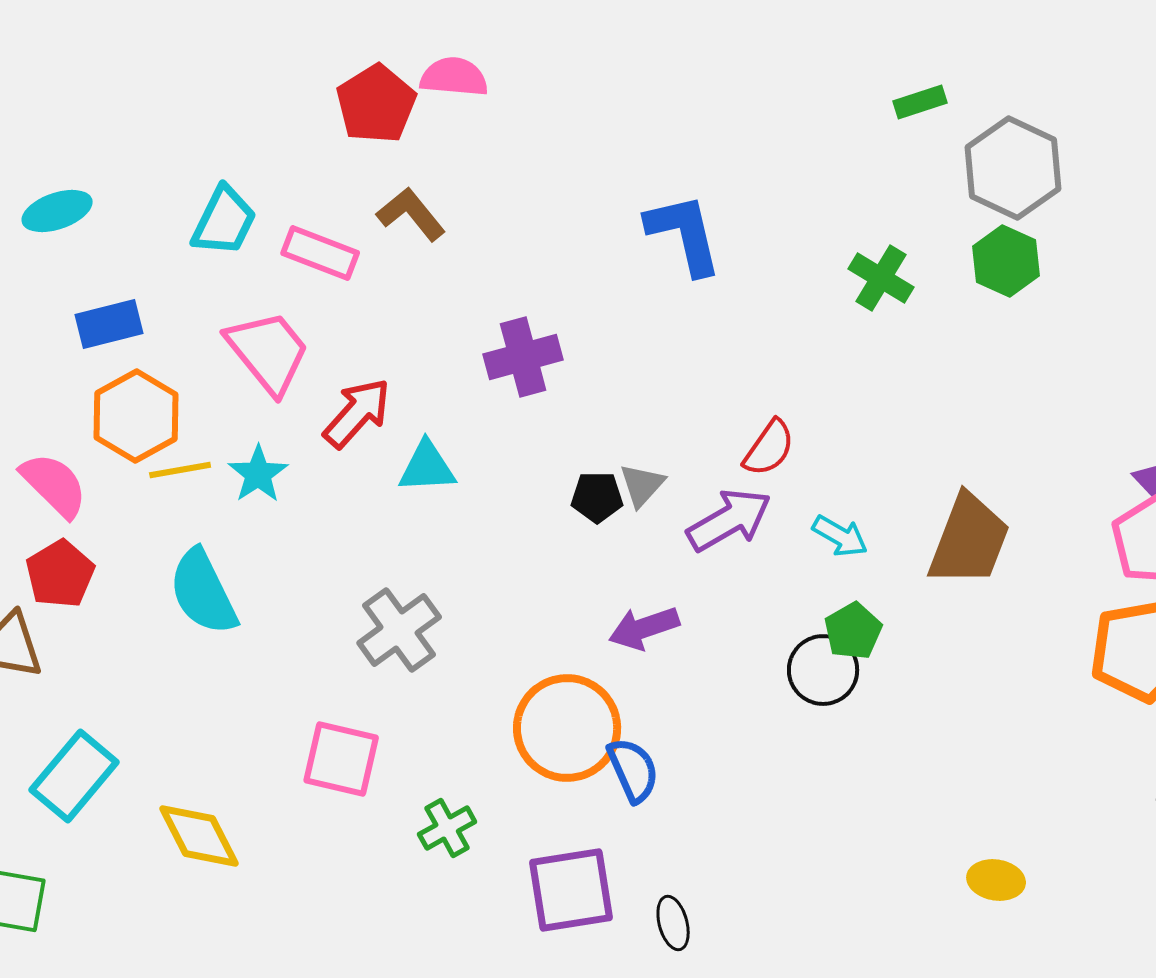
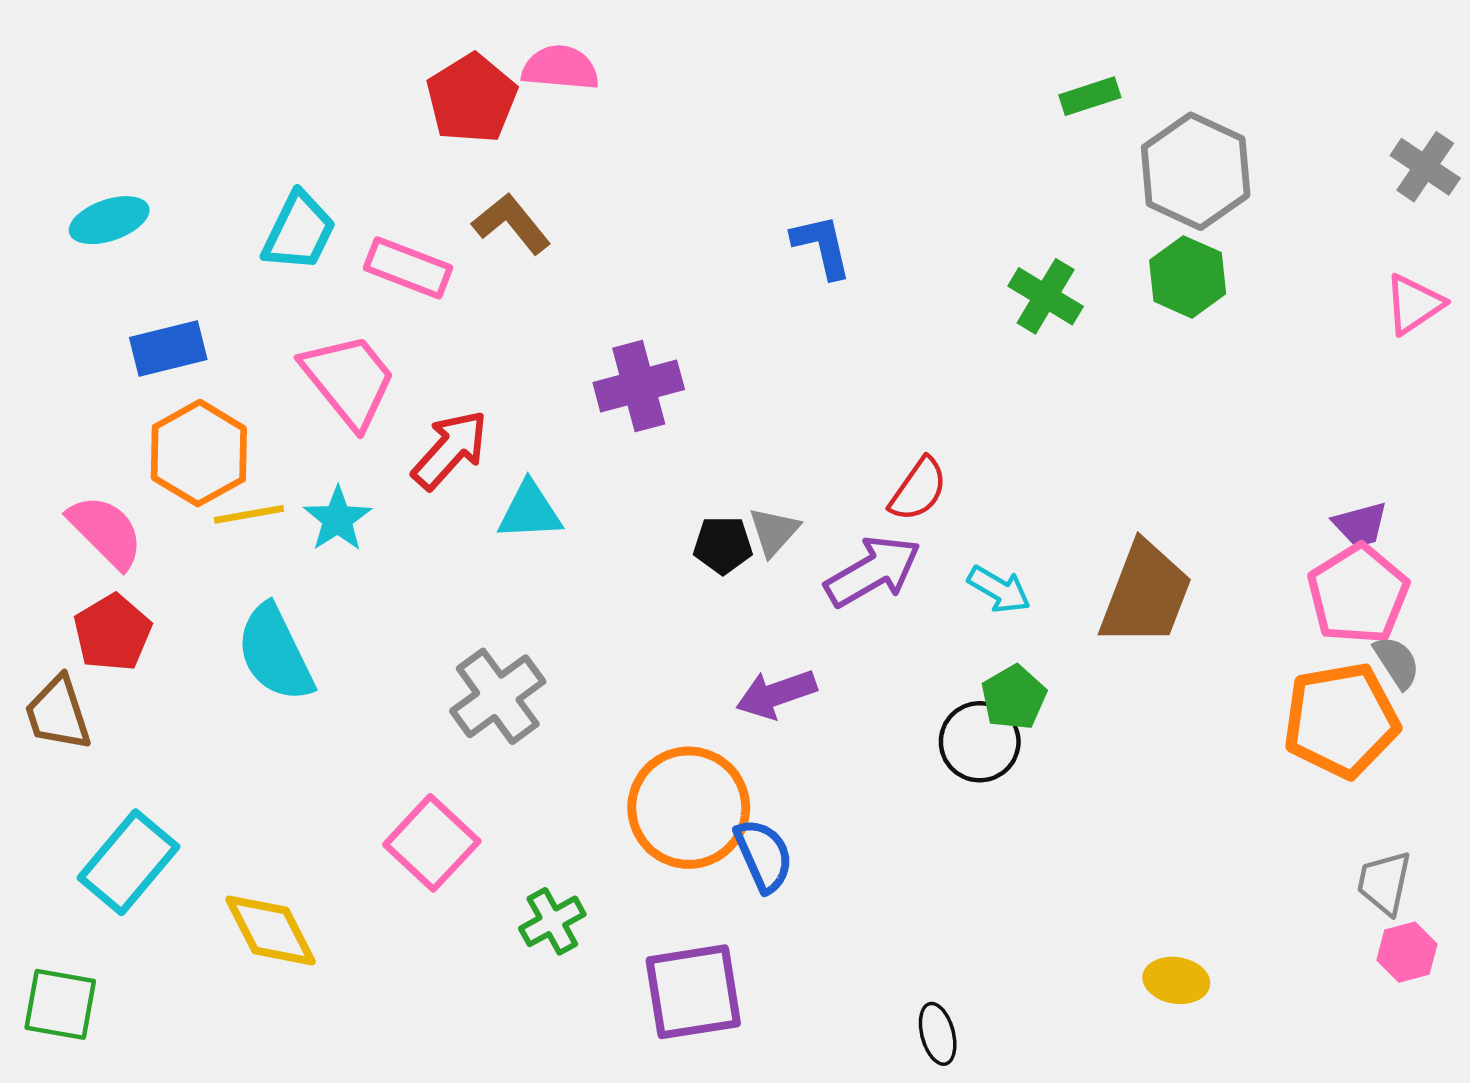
blue L-shape: (684, 234) -> (822, 246), size x0.7
pink square: (341, 759) -> (432, 843), turned 30
black ellipse: (673, 923) -> (938, 1034), moved

